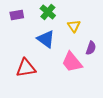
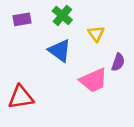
pink trapezoid: (72, 62) -> (93, 80), turned -75
red triangle: (26, 68) -> (21, 97), moved

